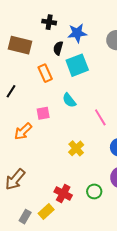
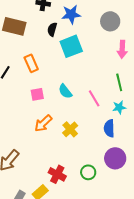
orange rectangle: (45, 73) -> (31, 63), moved
cyan semicircle: (69, 100) -> (65, 91), moved
orange arrow: (23, 131) -> (43, 123), moved

